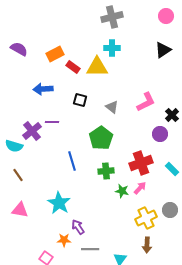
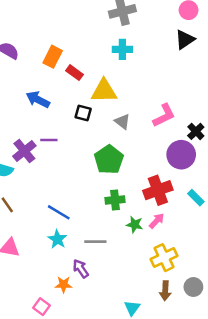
black triangle: (163, 50) -> (185, 40), moved
orange rectangle: (55, 54) -> (53, 57), turned -36
yellow triangle: (97, 67) -> (104, 91), moved
blue arrow: (43, 89) -> (38, 100), turned 30
purple circle: (160, 134) -> (181, 155), size x1.5
blue line: (72, 161) -> (59, 212), moved, turned -42
cyan star: (59, 203) -> (57, 239), size x0.7
gray circle: (170, 210) -> (193, 287), moved
gray line: (90, 249) -> (95, 242), moved

